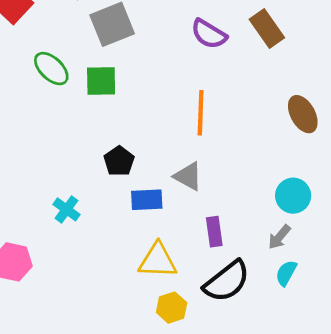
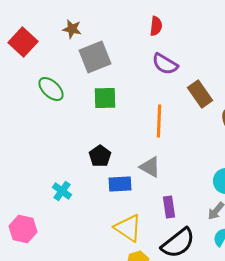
brown rectangle: (267, 28) -> (200, 94), moved
green square: (101, 81) -> (105, 98), moved
yellow triangle: (158, 261) -> (128, 228), turned 32

